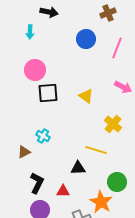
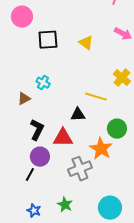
pink circle: (35, 70) -> (22, 17), moved
yellow cross: (113, 124) -> (122, 78), moved
red triangle: (63, 191) -> (63, 138), size x1.5

